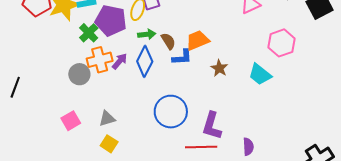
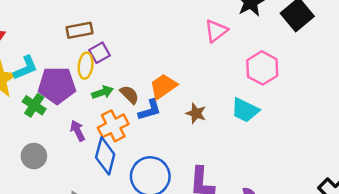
orange cross: (100, 60) -> (113, 126), moved
purple arrow: (120, 61) -> (78, 131), turned -54
blue diamond: (145, 61) -> (105, 156), moved

